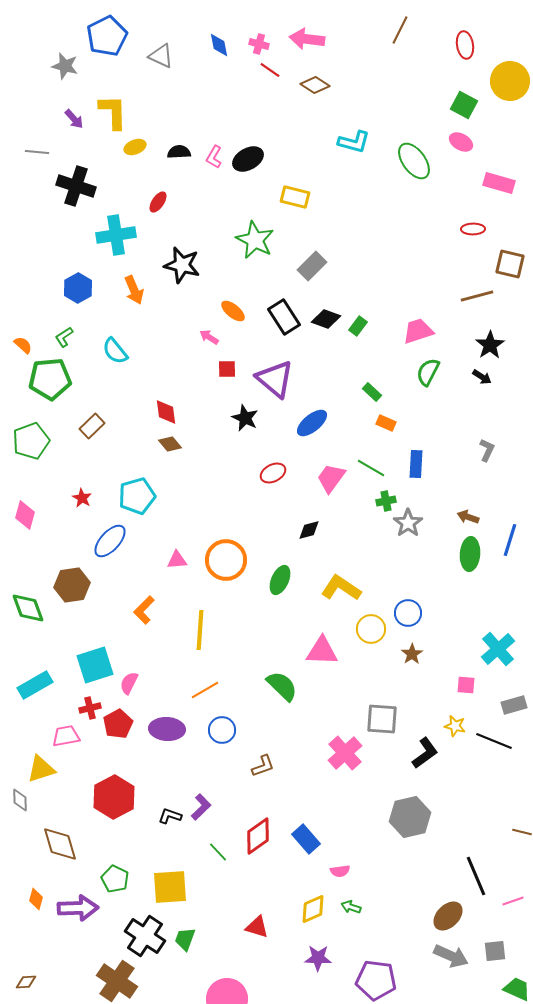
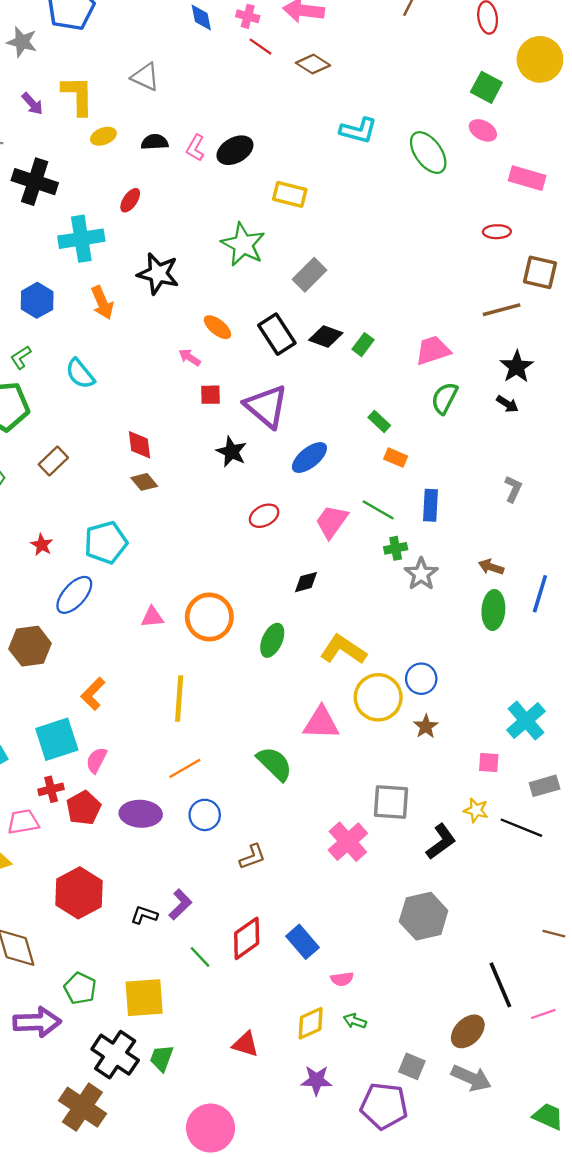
gray triangle: (161, 56) -> (145, 77), moved
orange L-shape: (144, 610) -> (93, 694), moved
yellow circle: (371, 629) -> (378, 697), size x1.4
gray square: (495, 951) -> (412, 1066), moved, turned 30

